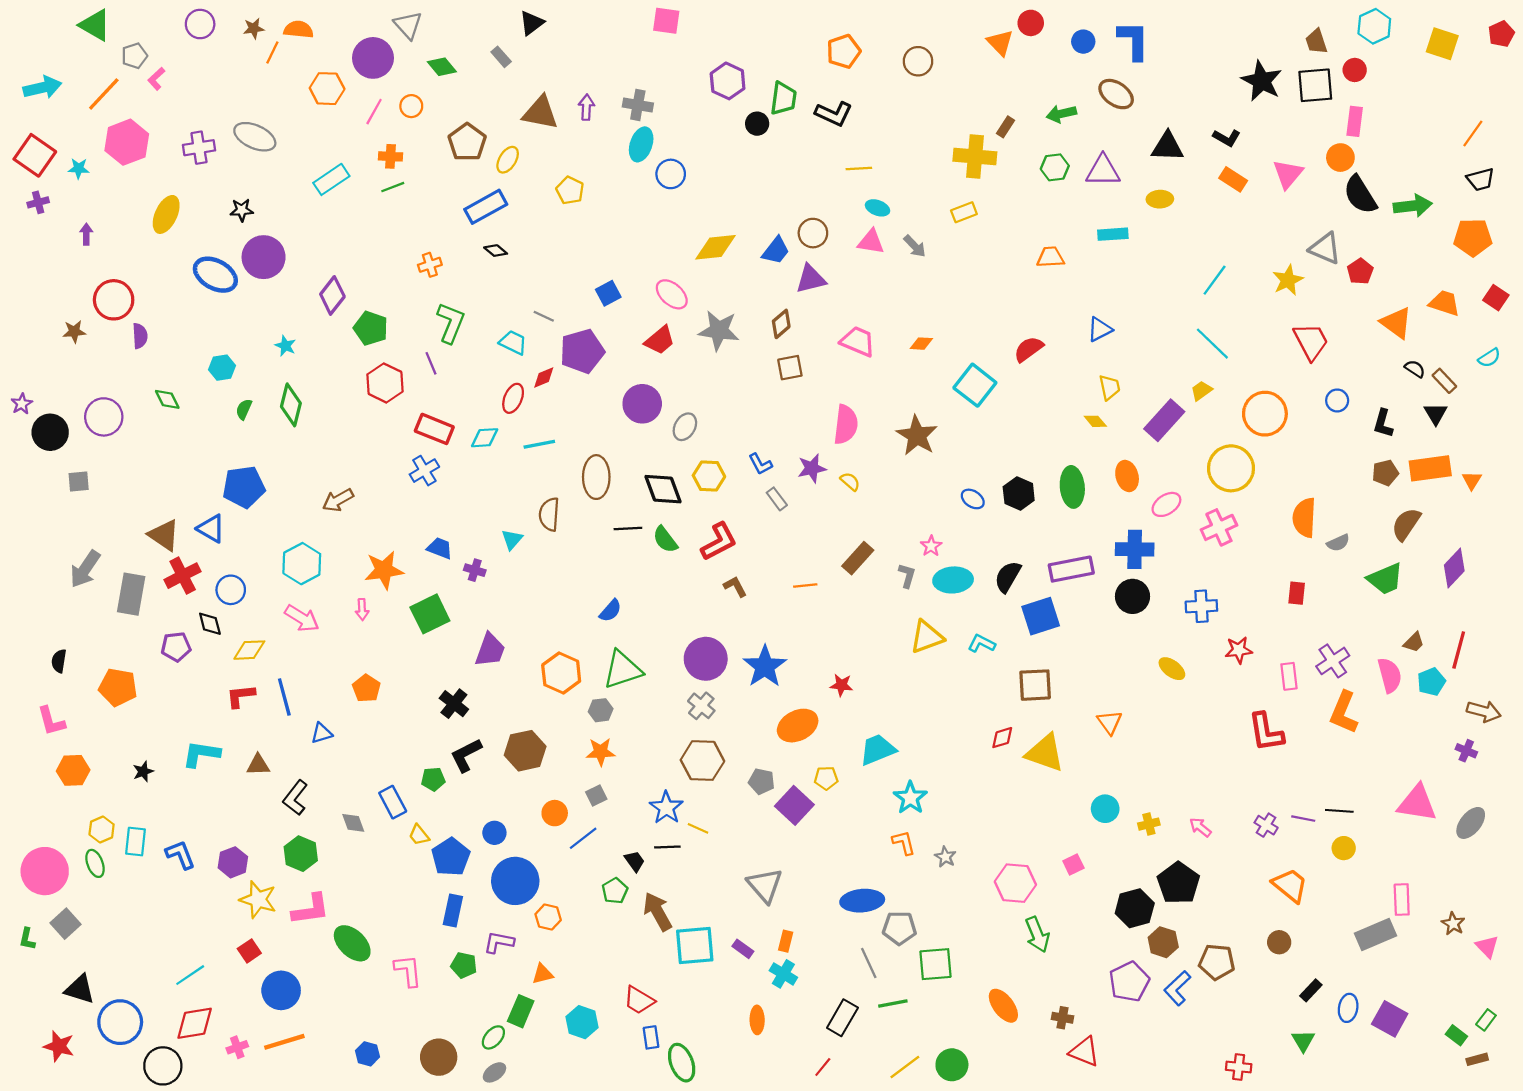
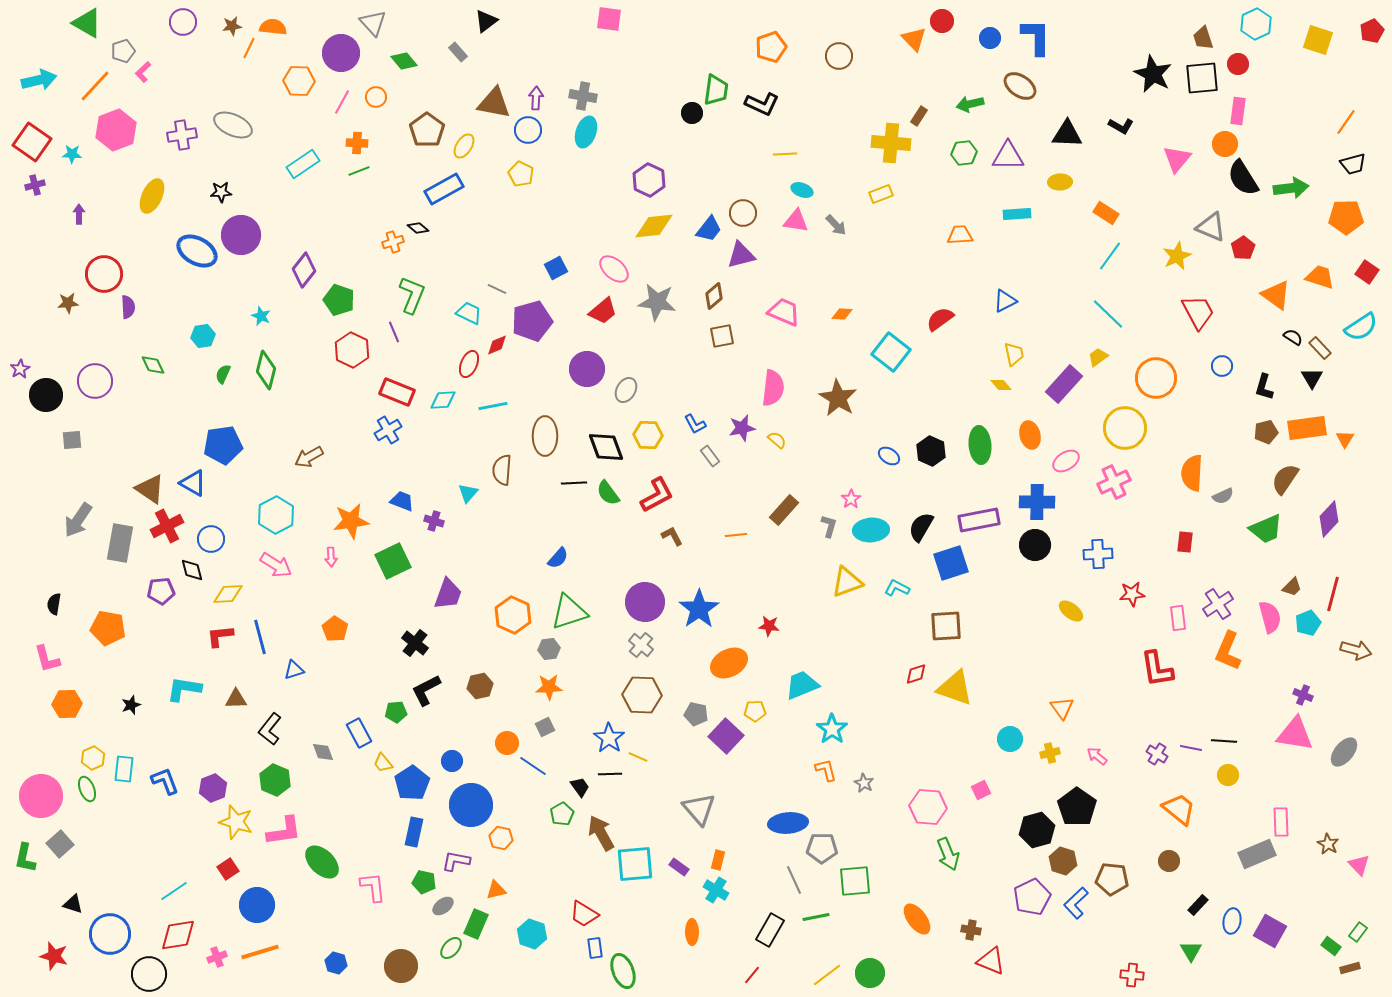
purple hexagon: (728, 81) -> (649, 180), moved
blue circle: (671, 174) -> (528, 130), moved
orange rectangle: (1233, 179) -> (1106, 213), moved
black diamond: (496, 251) -> (418, 228), moved
cyan semicircle: (1489, 358) -> (1361, 327), size x1.6
orange triangle: (1110, 722) -> (1062, 708), moved
brown hexagon: (525, 751) -> (480, 686), size x0.7
purple cross: (1466, 751) -> (1303, 695), moved
blue line: (583, 838) -> (533, 766), turned 72
green L-shape: (27, 939) -> (25, 858), size x1.4
black triangle: (80, 989) -> (73, 904), size x0.7
gray ellipse: (494, 1072) -> (443, 906), moved

